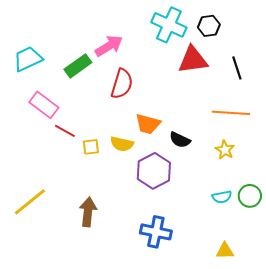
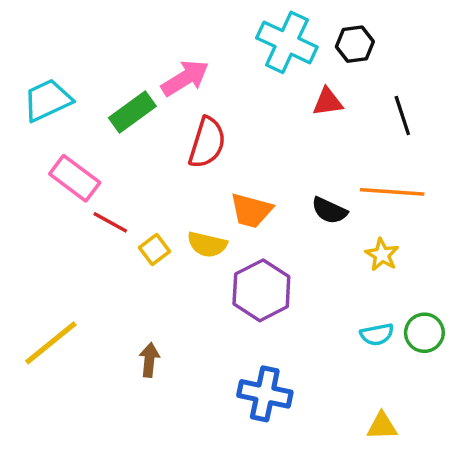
red triangle: (193, 60) -> (328, 102), size x0.6
black semicircle: (180, 140) -> (329, 211), moved
yellow square: (91, 147) -> (154, 250), turned -30
brown arrow: (88, 212) -> (149, 360), size x0.7

